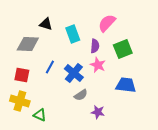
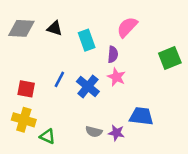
gray diamond: (28, 44) -> (21, 28), moved
green square: (123, 49) -> (170, 58), moved
blue trapezoid: (126, 85) -> (141, 116), moved
gray semicircle: (81, 95) -> (94, 132), moved, turned 48

